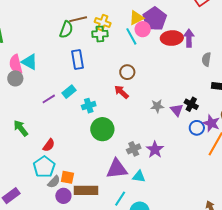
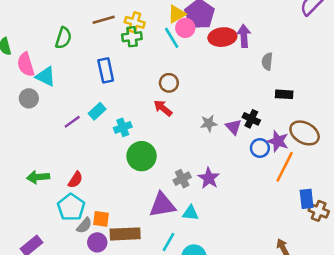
green semicircle: (66, 30) -> (63, 38), moved
pink semicircle: (16, 64) -> (26, 64), moved
green arrow: (21, 128) -> (38, 177), moved, turned -54

